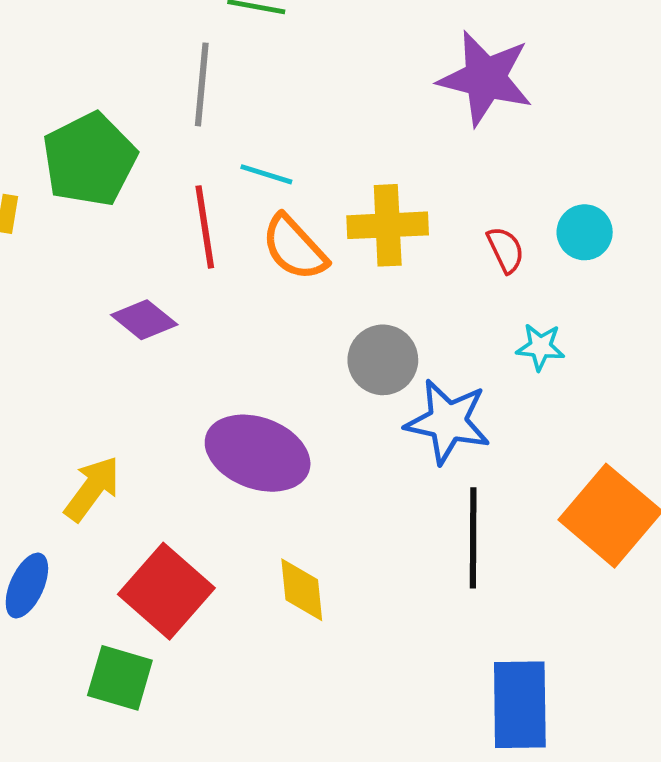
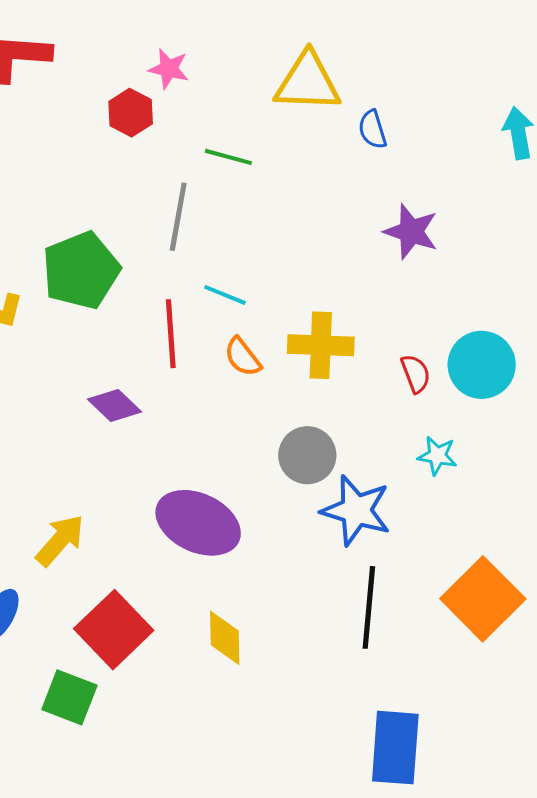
purple star: (485, 78) -> (411, 232), size x0.7
cyan circle: (585, 232) -> (482, 365), size x1.5
orange semicircle: (294, 248) -> (243, 357), size x0.7

